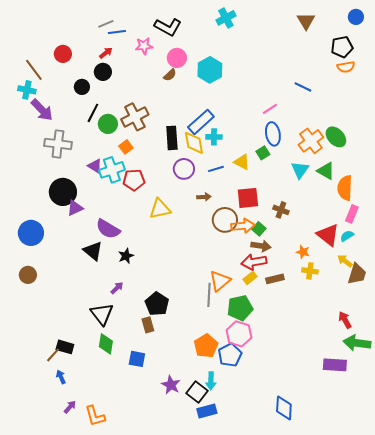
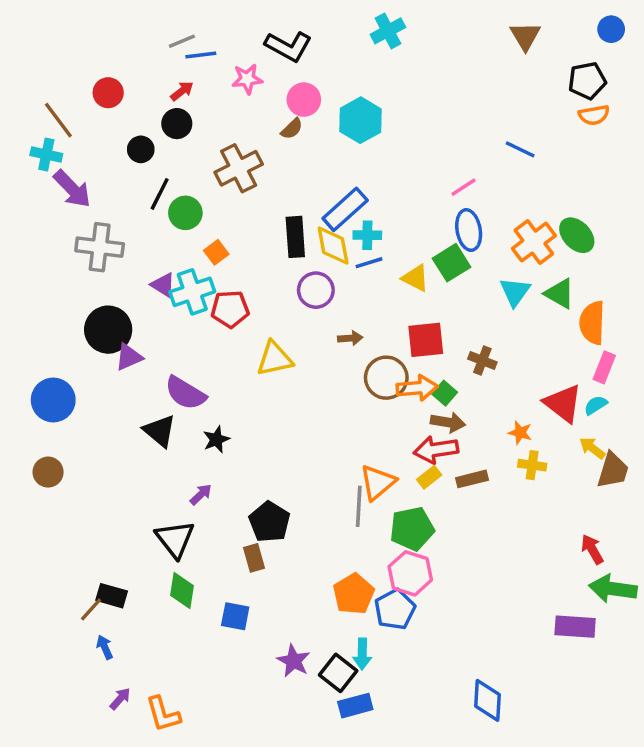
brown cross: (135, 117) -> (239, 168), moved
green square: (263, 153) -> (451, 263), size x1.5
blue line: (216, 169) -> (369, 263), moved

